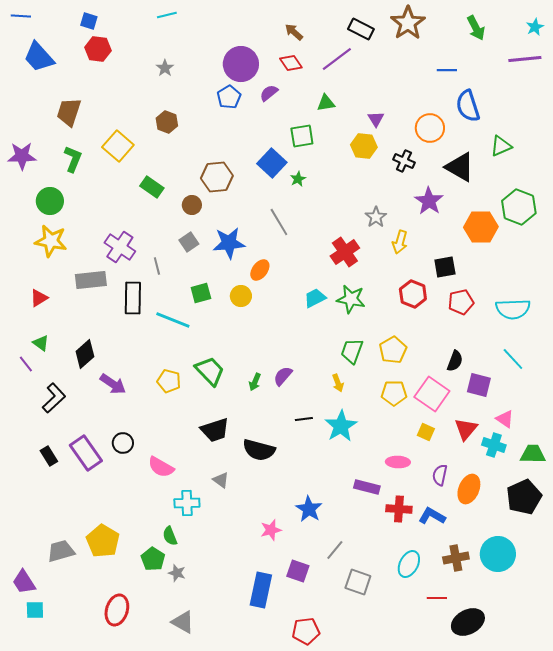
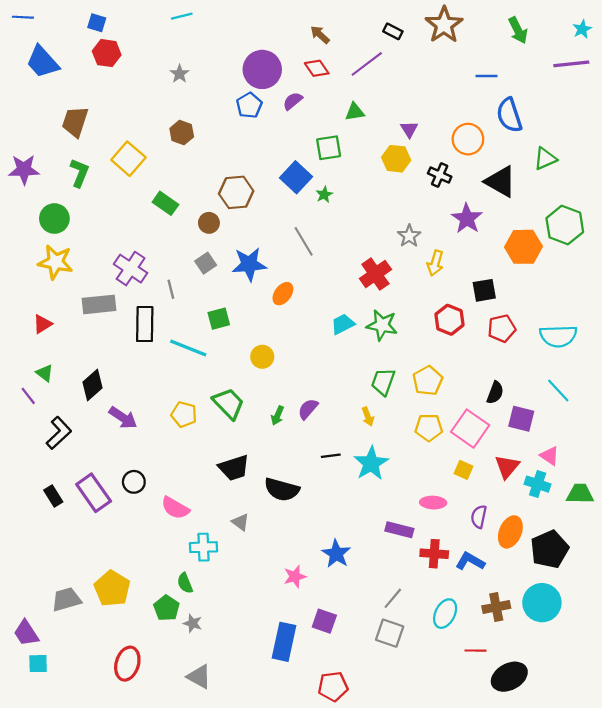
black rectangle: (361, 29) -> (393, 31), size x0.7
yellow circle: (241, 296) -> (262, 357), moved
black pentagon: (524, 497) -> (550, 549), moved
gray line: (335, 550) -> (393, 598), moved

